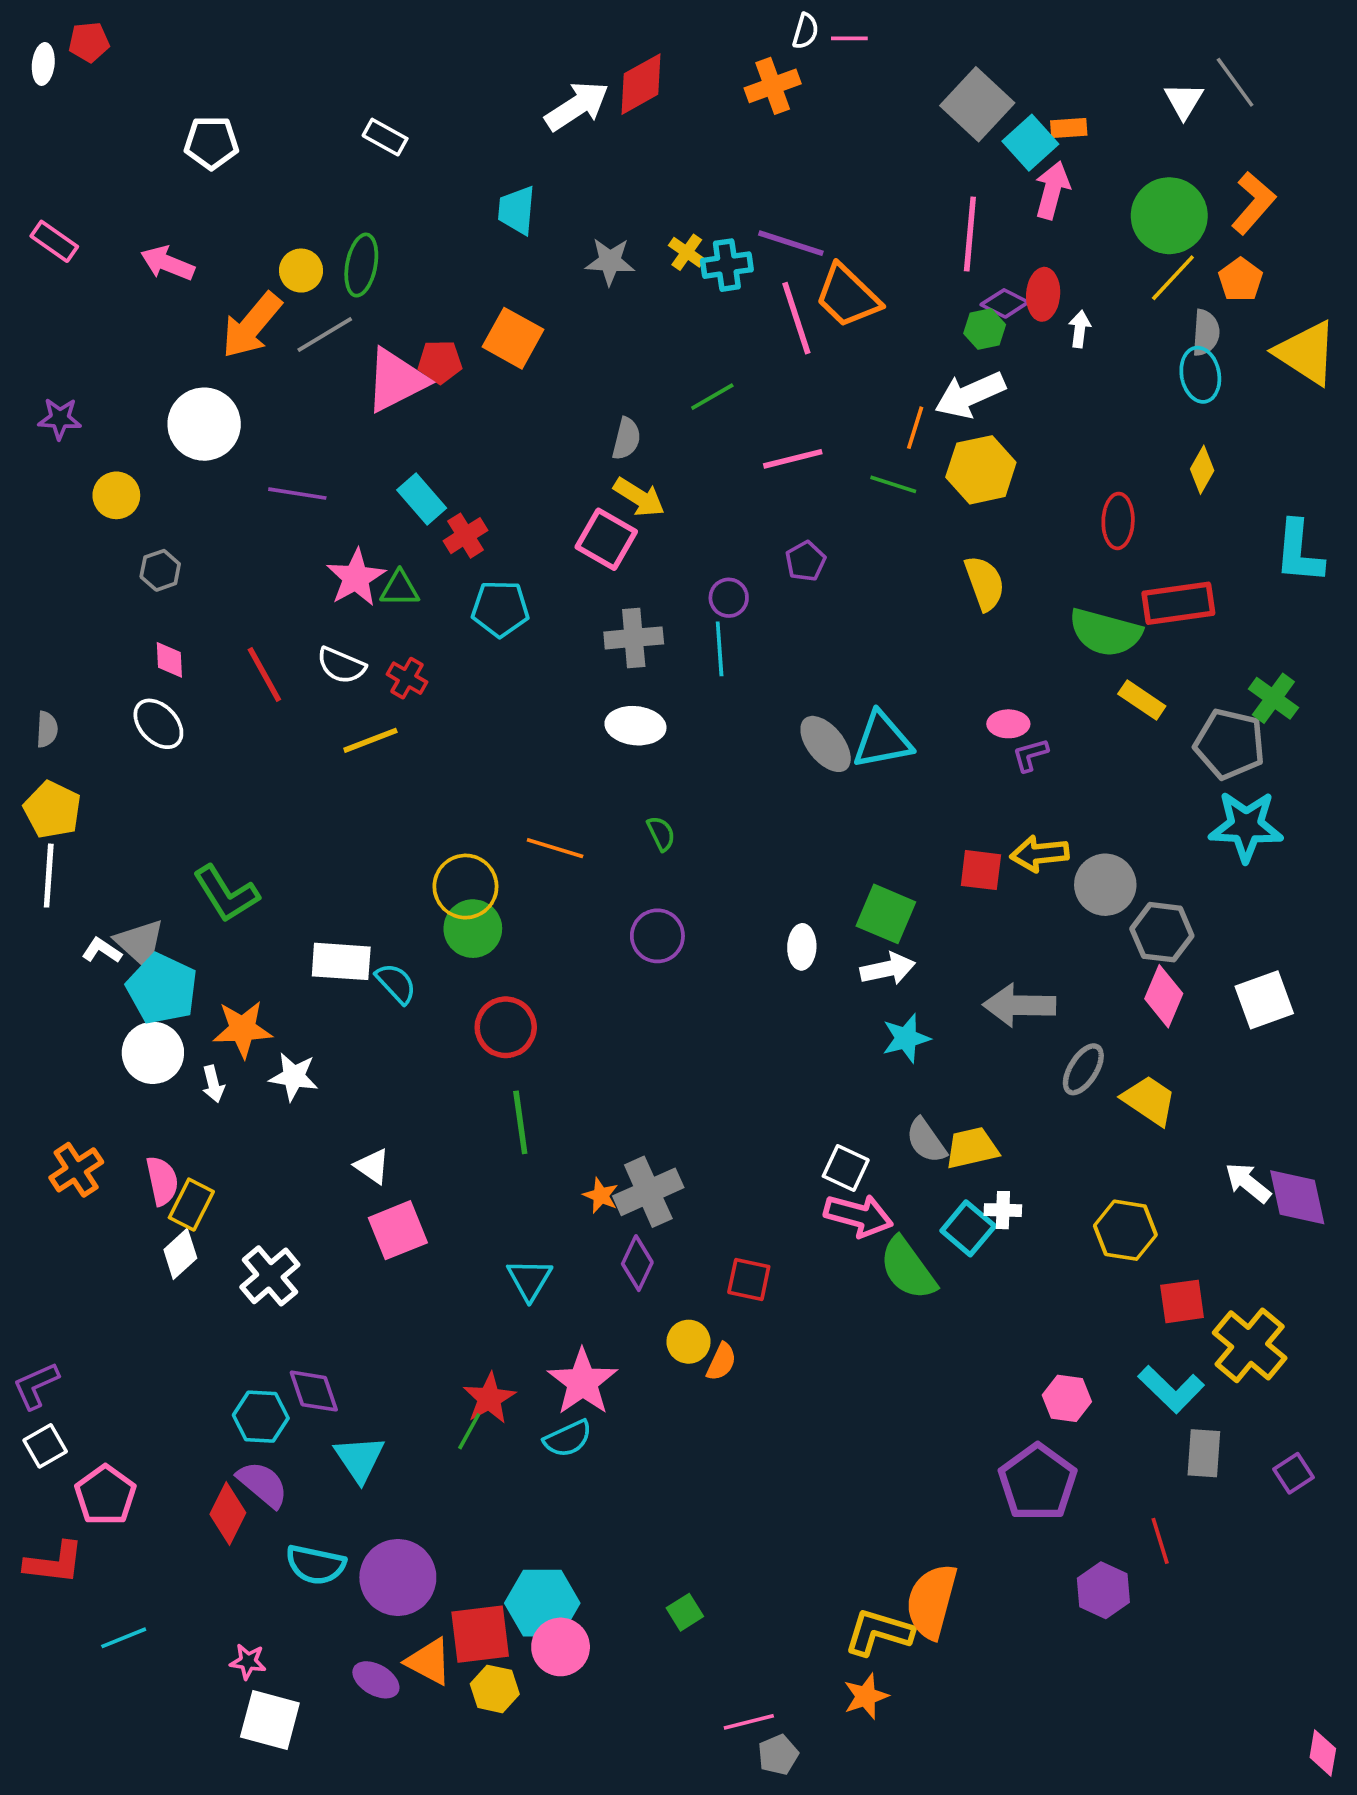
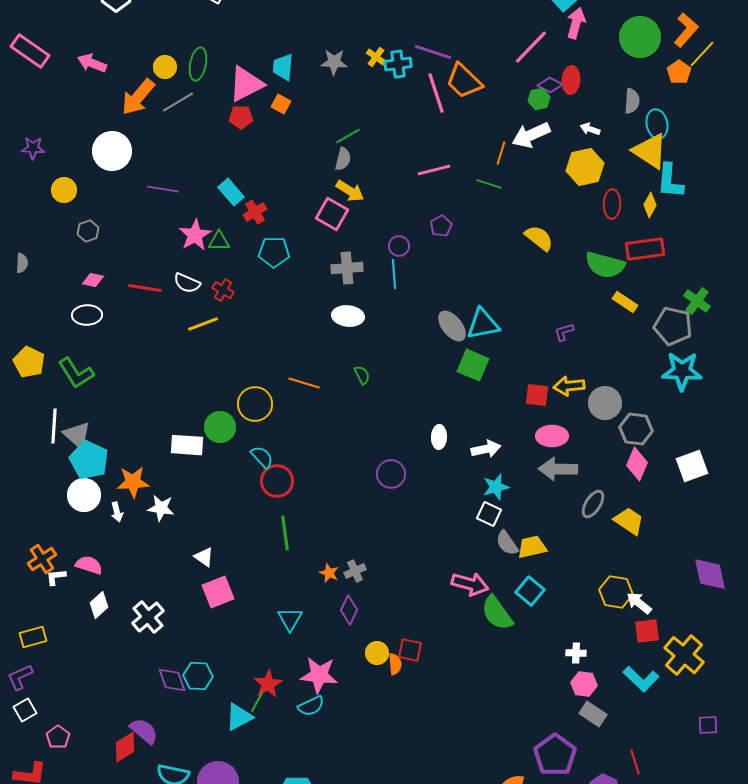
cyan trapezoid: (517, 210) -> (283, 67), moved
pink line: (970, 234) -> (531, 47), turned 39
pink rectangle: (54, 241) -> (30, 51), size x1.5
yellow line: (1173, 278) -> (702, 54), moved
white arrow: (1080, 329) -> (590, 129), moved, turned -78
gray semicircle: (1206, 333) -> (632, 101), moved
orange square: (513, 338) -> (281, 104), size x0.6
yellow triangle: (1306, 353) -> (650, 151), moved
pink triangle: (396, 380) -> (246, 84), moved
green line: (712, 397) -> (348, 136), moved
yellow hexagon: (981, 470) -> (585, 167), moved
yellow diamond: (1202, 470) -> (650, 205), moved
cyan L-shape: (1299, 552) -> (670, 181), moved
yellow semicircle: (985, 583) -> (539, 238), turned -32
pink diamond: (169, 660) -> (93, 280), turned -75
red line: (264, 674) -> (145, 288), turned -52
white ellipse: (158, 724) -> (87, 315), turned -48
pink ellipse: (1008, 724) -> (552, 436), moved, size x1.4
gray semicircle: (47, 729) -> (22, 263), moved
white line: (49, 876) -> (54, 426), moved
green L-shape: (226, 894) -> (76, 373), moved
green square: (886, 914) -> (473, 365), moved
green circle: (473, 929) -> (220, 427), moved
purple circle: (657, 936) -> (391, 474), moved
white L-shape: (102, 951) -> (56, 577), moved, turned -40
cyan semicircle: (396, 983) -> (262, 457), moved
white square: (846, 1168) -> (489, 514), moved
pink semicircle: (162, 1181) -> (89, 565), turned -60
white arrow: (1248, 1183) -> (639, 603), moved
gray cross: (648, 1192) -> (355, 571), size x0.6
yellow rectangle: (191, 1205) -> (33, 637), moved, turned 48
white cross: (1003, 1210) -> (576, 653), moved
red square: (749, 1280) -> (410, 650), moved
orange semicircle: (721, 1362) -> (395, 664), turned -30
pink star: (582, 1382) -> (319, 675), turned -30
cyan hexagon: (261, 1417) -> (198, 676), moved
gray rectangle: (1204, 1453) -> (593, 714), moved, turned -60
cyan triangle: (359, 1459) -> (239, 717), moved, turned 36
purple square: (1294, 1473) -> (708, 725), turned 30
purple pentagon: (1038, 1482) -> (555, 755), moved
pink pentagon: (105, 1495) -> (58, 737), size x0.7
red diamond: (228, 1514) -> (125, 747), turned 32

